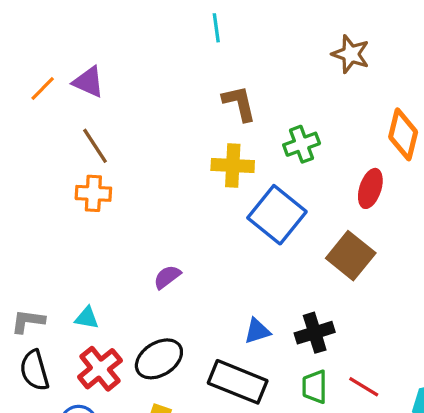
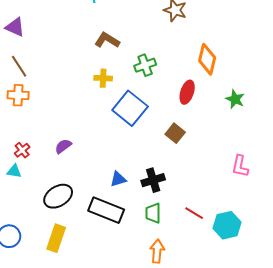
brown L-shape: (239, 103) -> (107, 40), turned -45
yellow cross: (233, 166) -> (103, 78), size x0.7
brown square: (351, 256) -> (175, 133), size x0.7
red cross: (100, 369) -> (22, 150), moved, size x0.6
red line: (364, 387) -> (194, 213), moved

